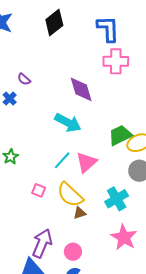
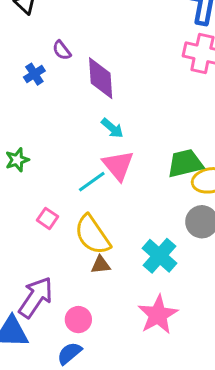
purple diamond: (81, 89) -> (101, 78), moved
cyan arrow: (68, 123) -> (112, 128), size x0.6
pink triangle: (86, 162) -> (118, 165), moved, turned -40
cyan cross: (117, 199) -> (159, 256), turned -30

